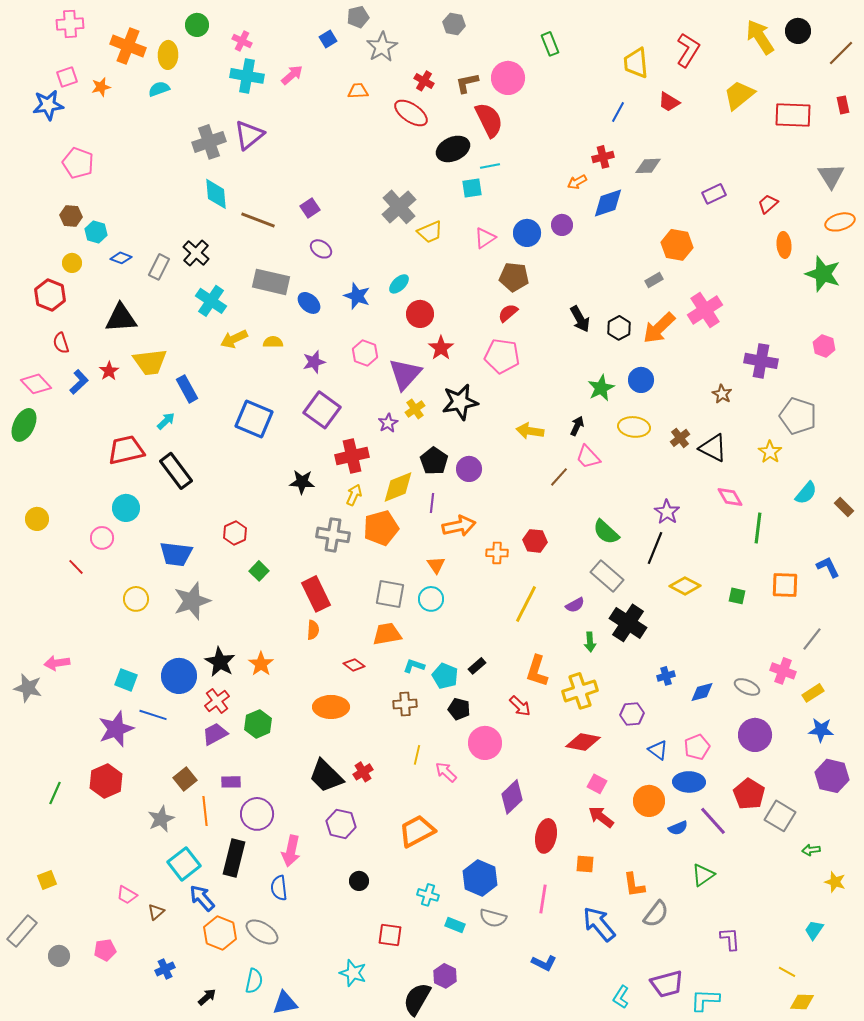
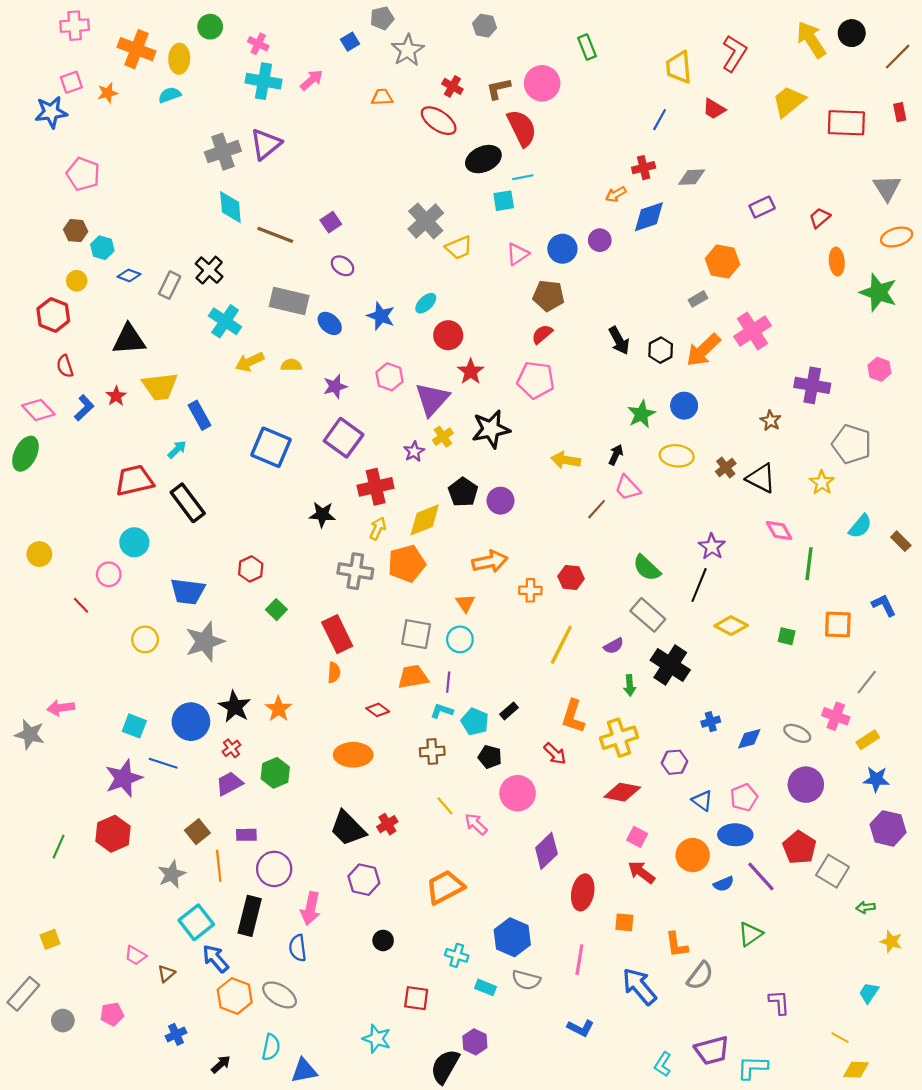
purple line: (432, 503) -> (448, 682), moved
red cross: (217, 701) -> (231, 748), size x0.7
yellow line: (417, 755) -> (445, 806), turned -54

